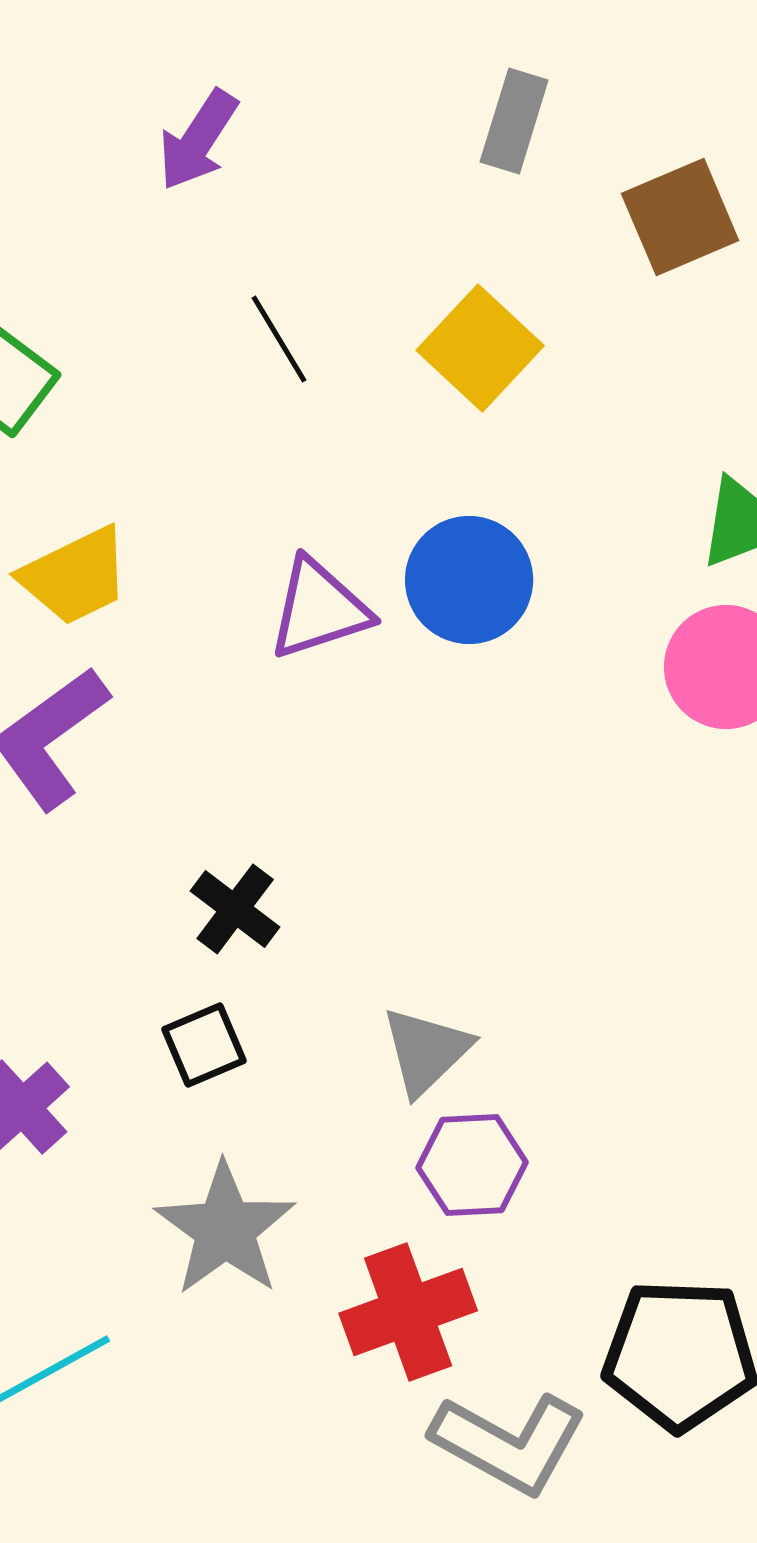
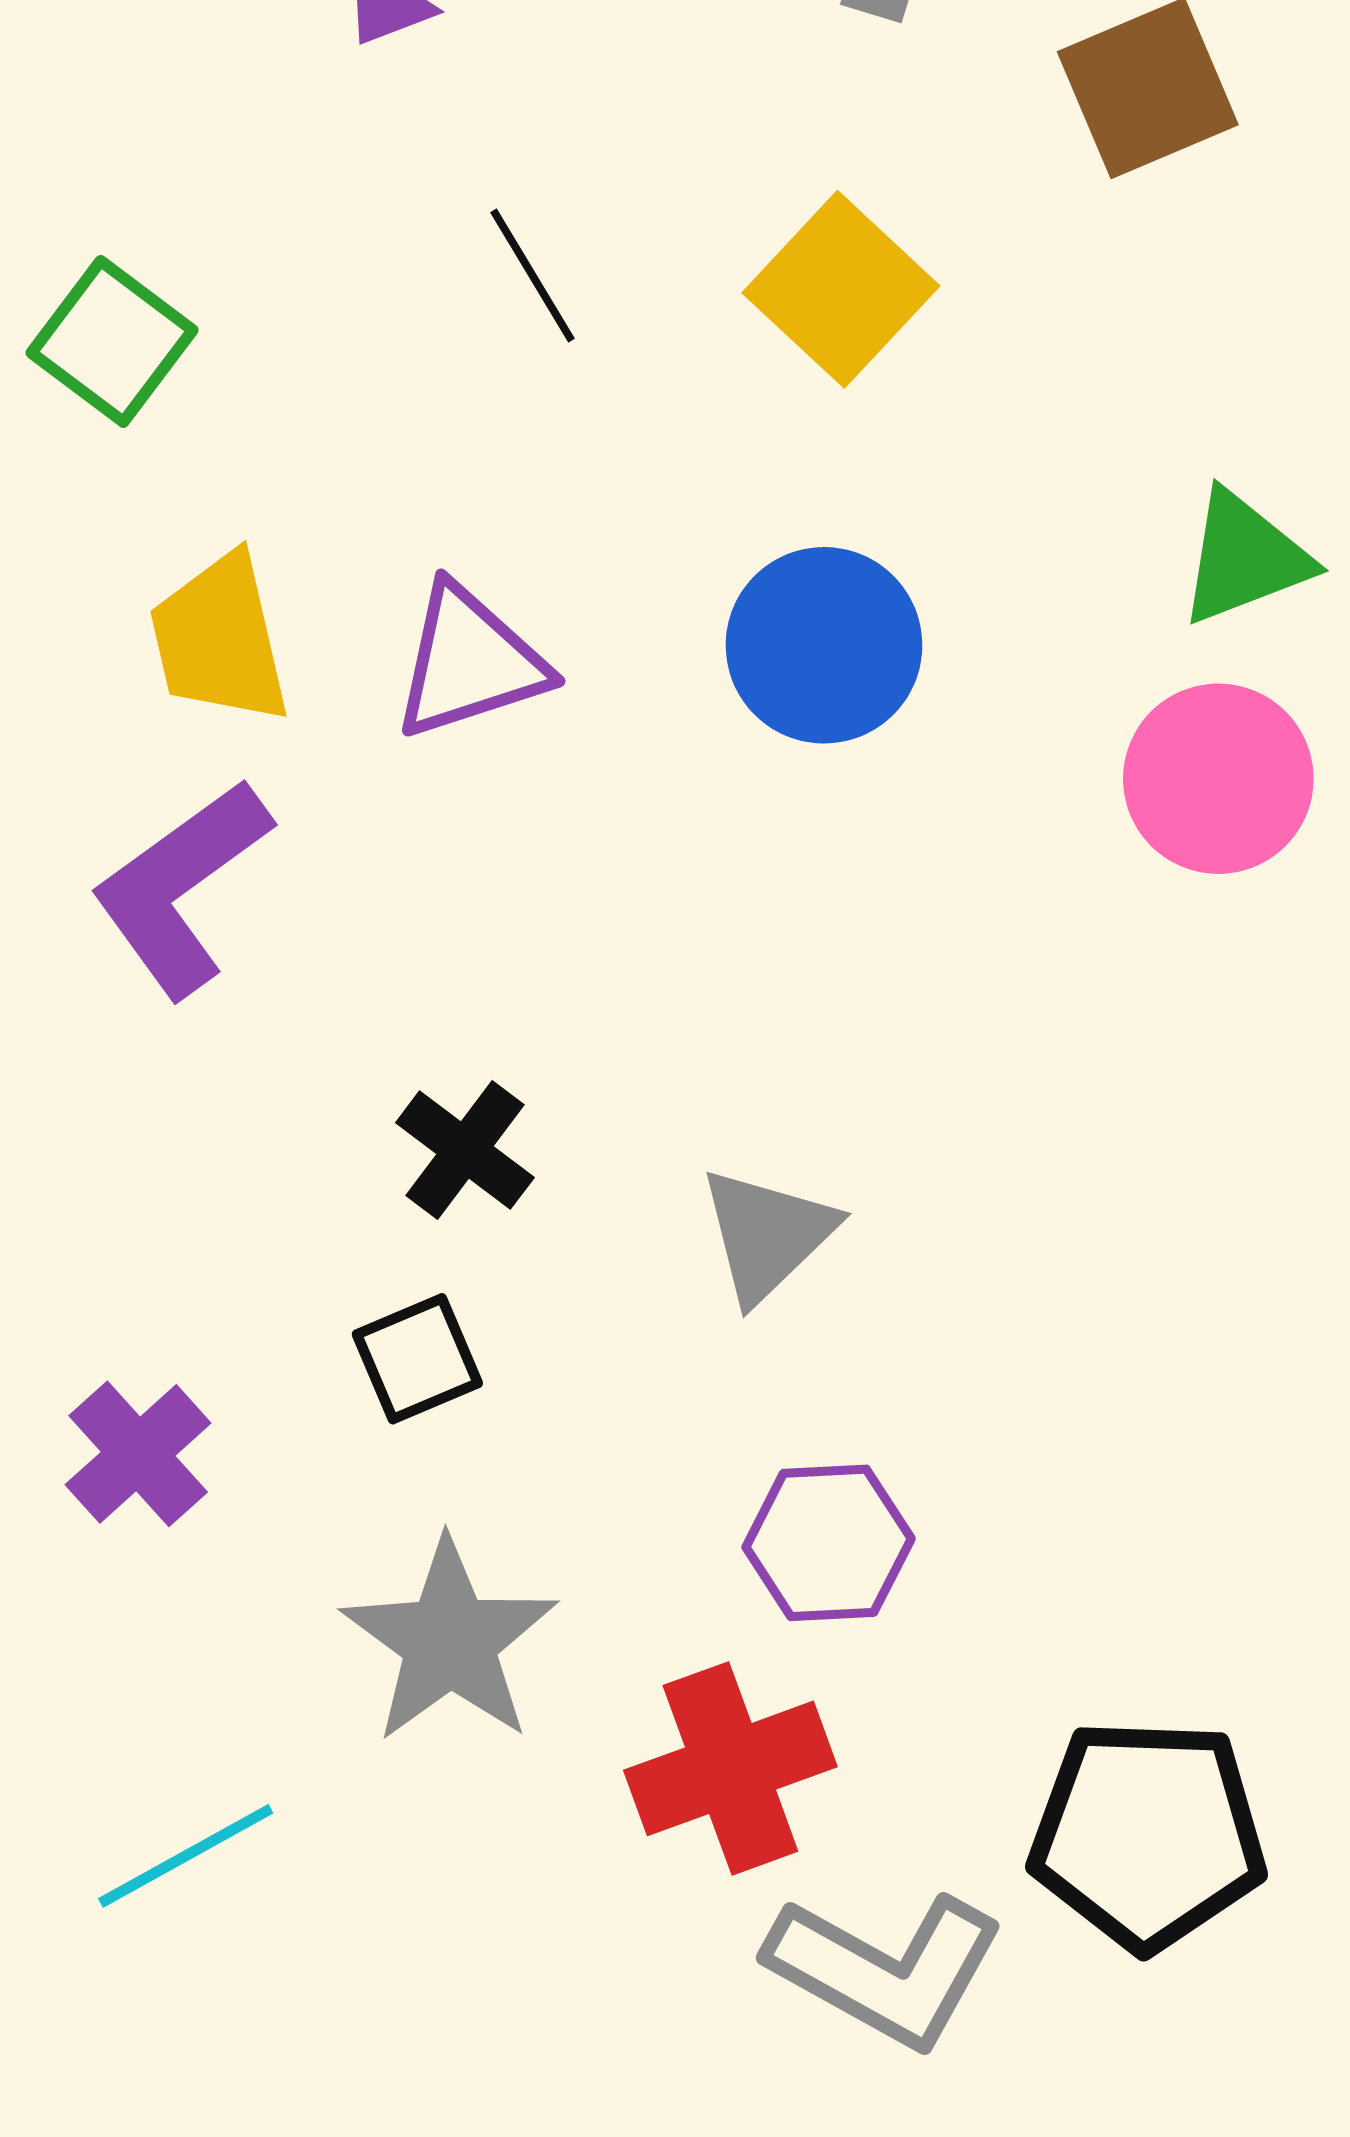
yellow trapezoid: (75, 576) -> (219, 639), turned 103
purple triangle: (319, 609) -> (470, 662), moved
gray triangle: (426, 1051) -> (767, 1234), moved

